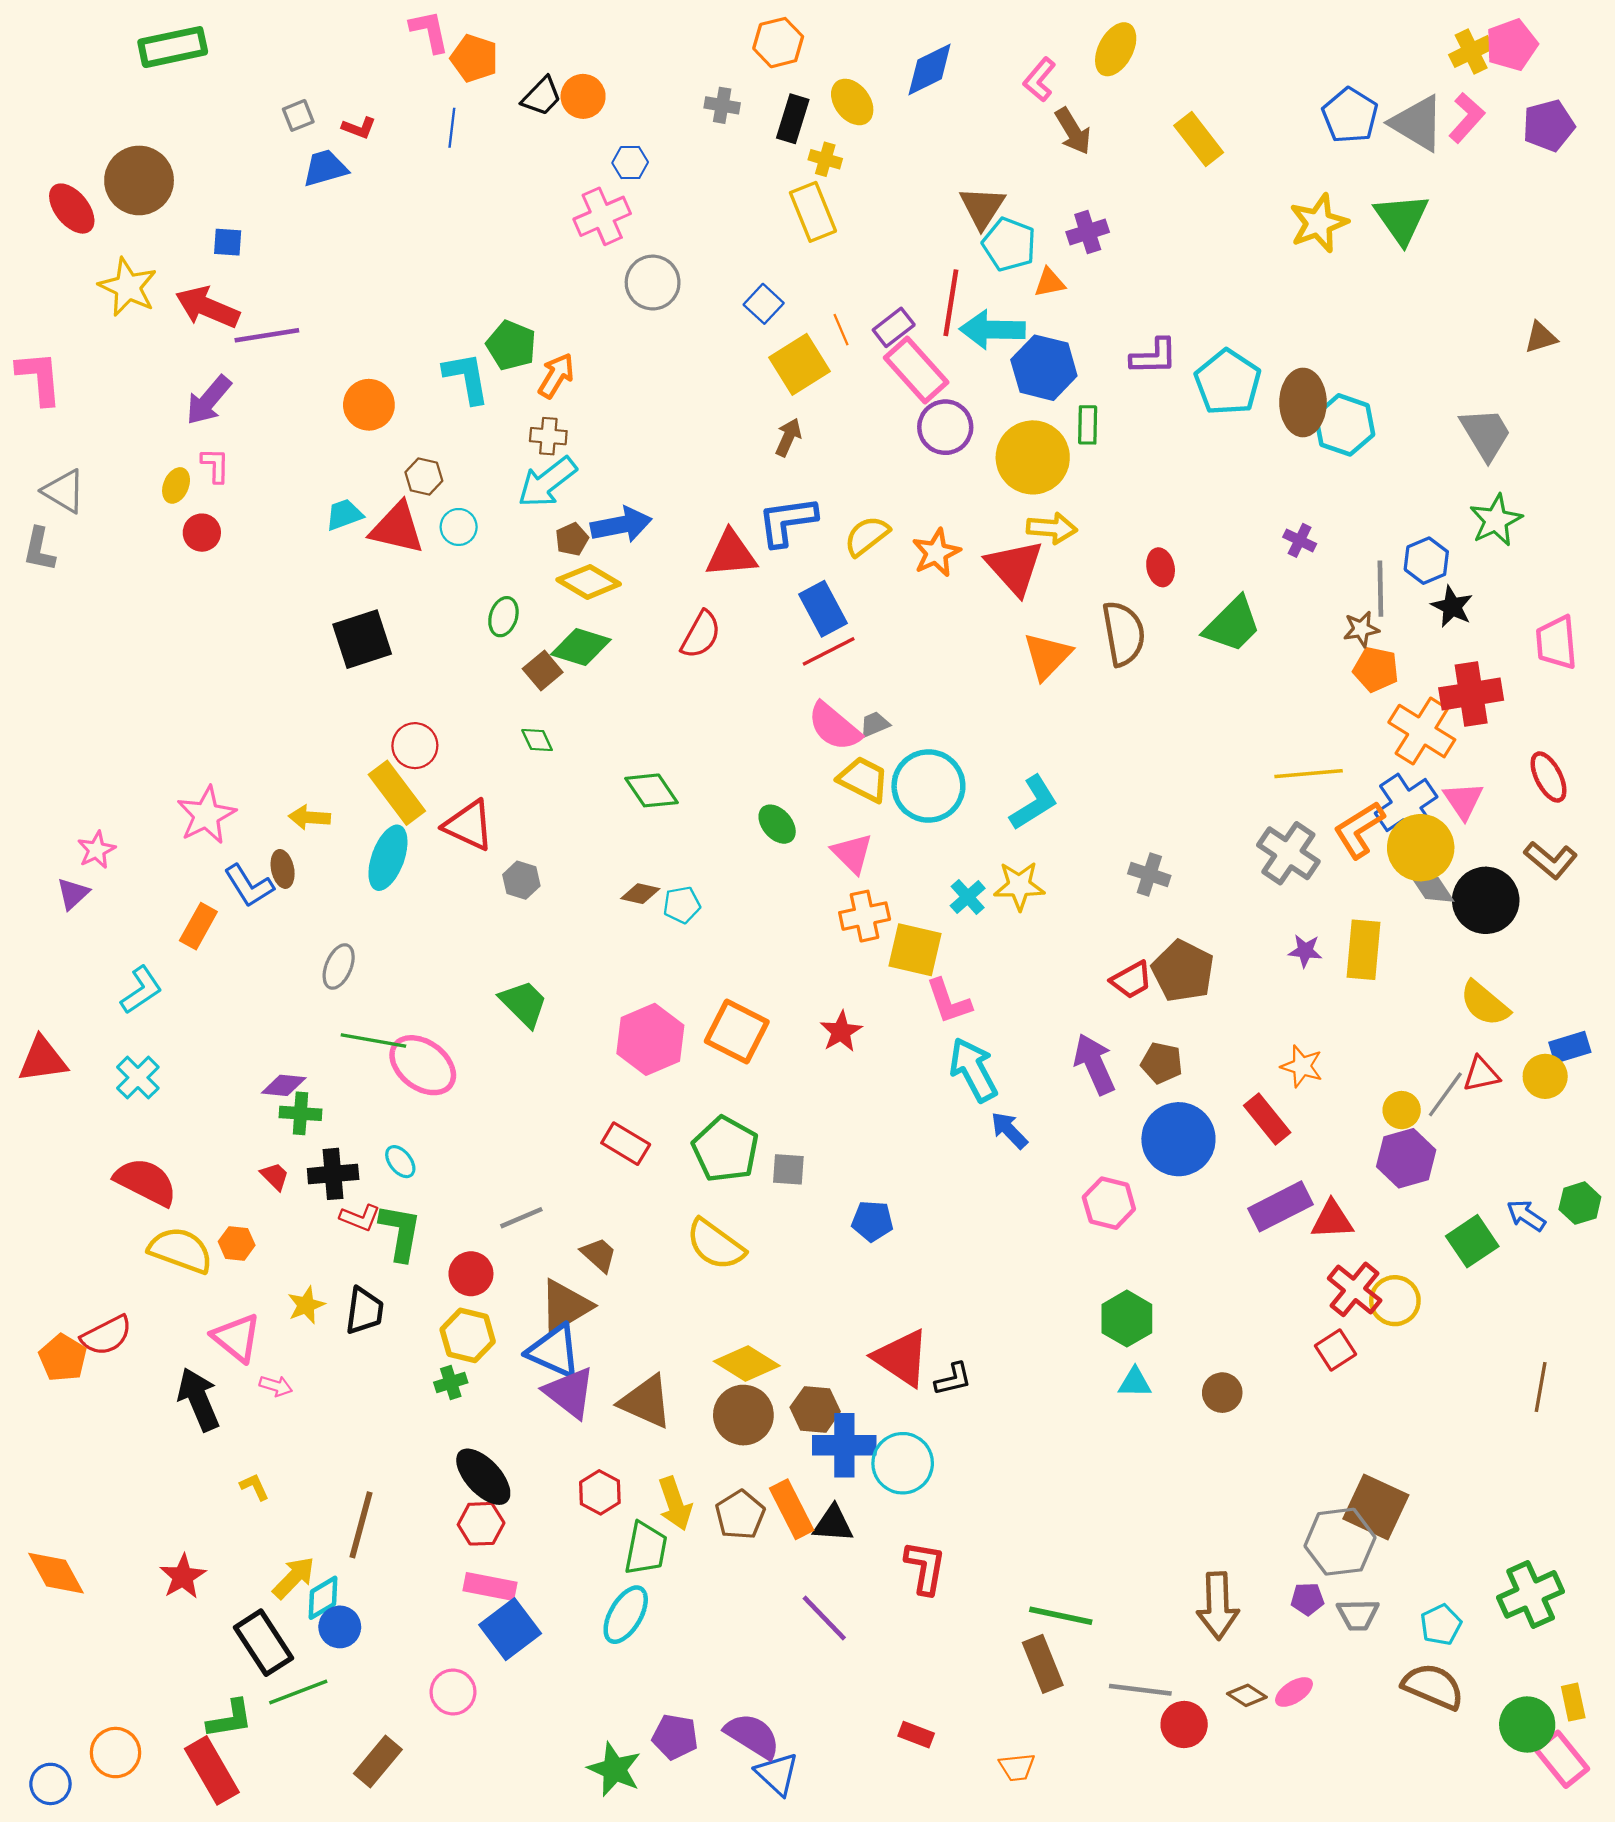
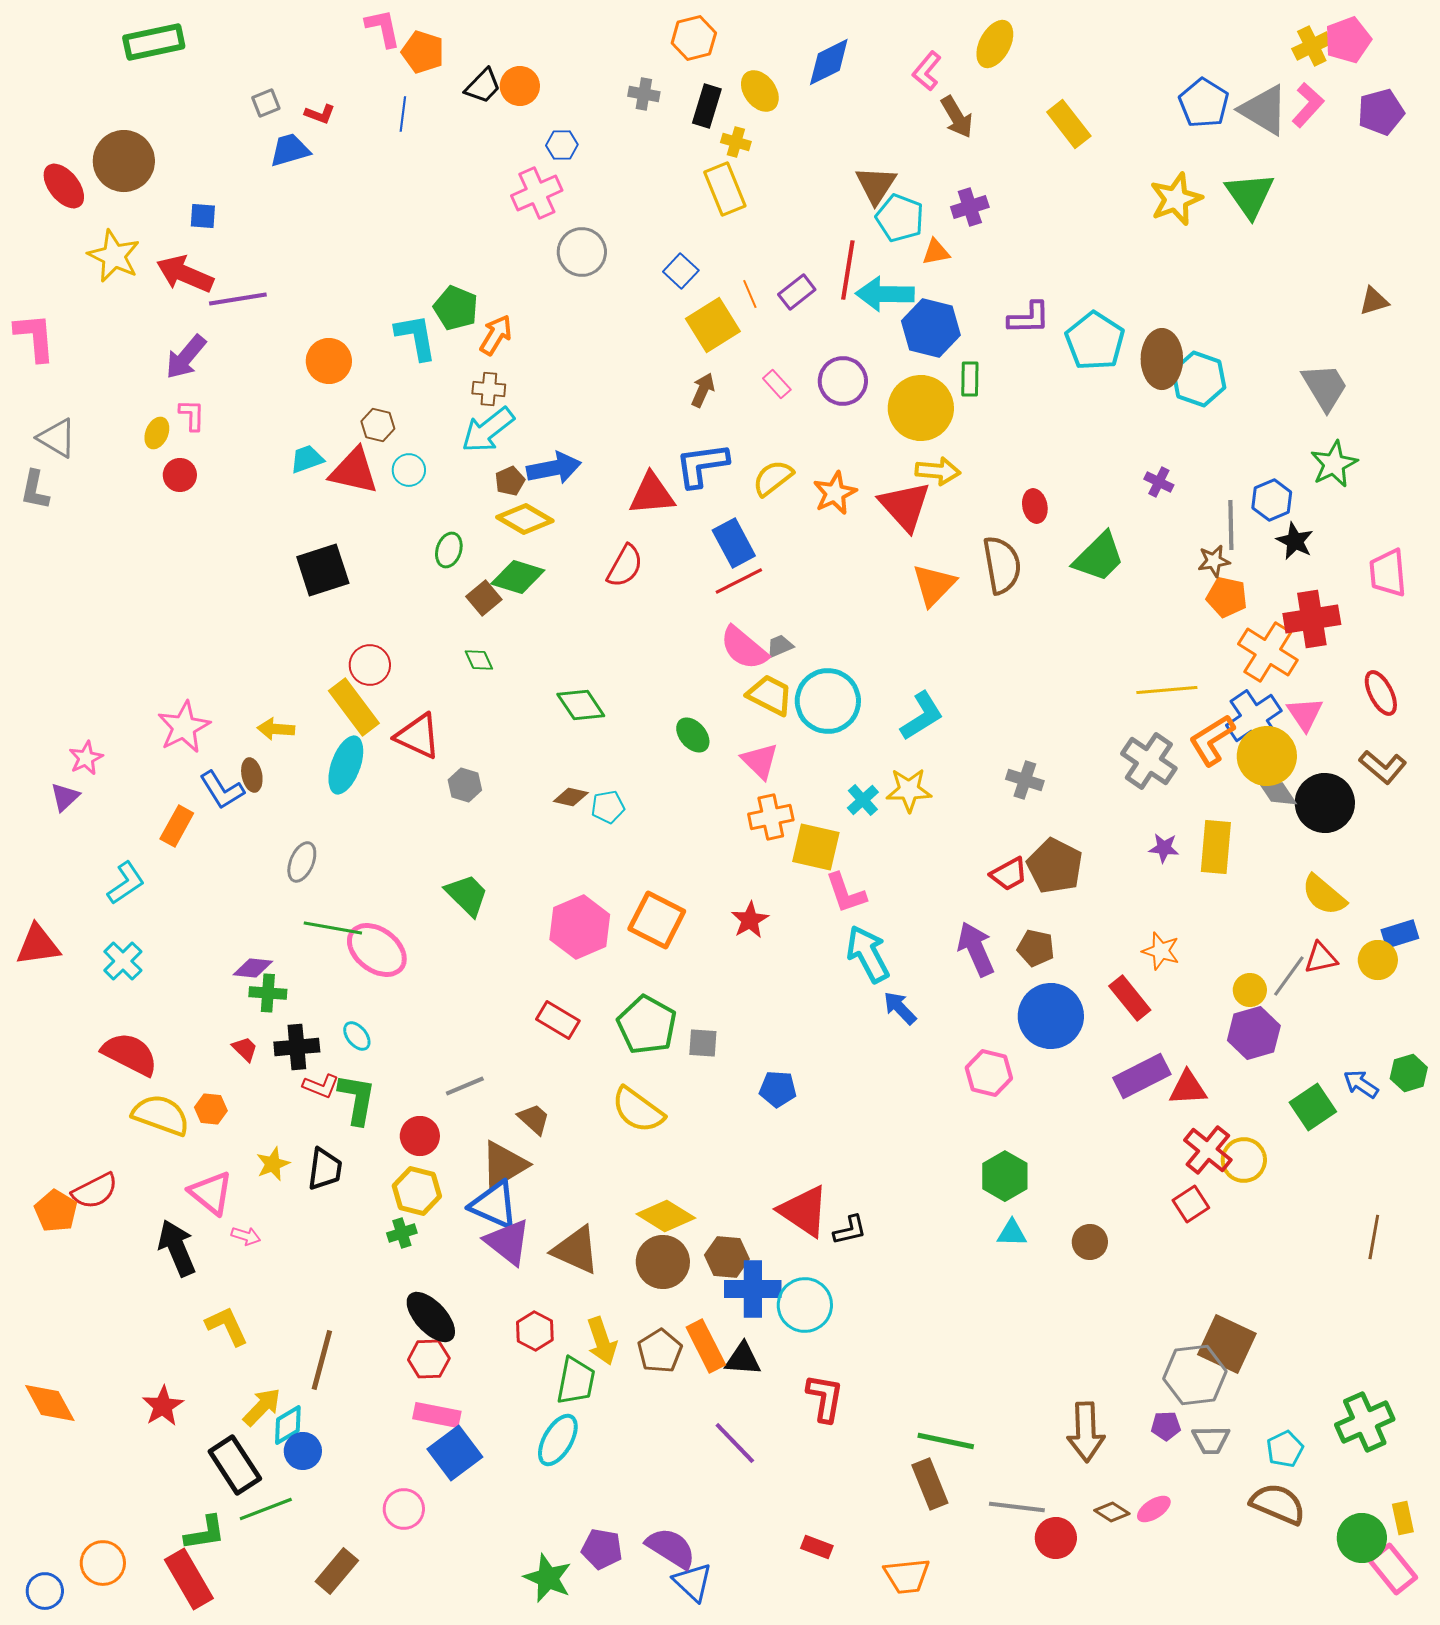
pink rectangle: (916, 370) -> (777, 384), moved, size x0.5
yellow L-shape: (255, 1487) -> (227, 1326), size x1.6
orange trapezoid: (1017, 1767) -> (907, 1576), size x1.4

